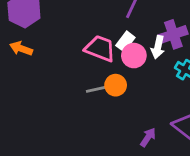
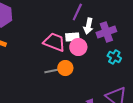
white rectangle: (125, 41) -> (72, 37), turned 48
white arrow: (158, 47) -> (88, 26), moved

